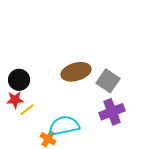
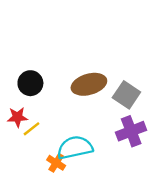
black circle: (19, 80) -> (30, 83), moved

